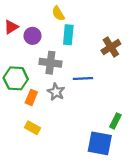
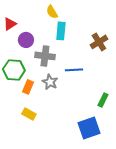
purple circle: (32, 36) -> (26, 40), moved
green rectangle: (115, 121) -> (103, 100), moved
blue square: (100, 143) -> (89, 128), turned -30

